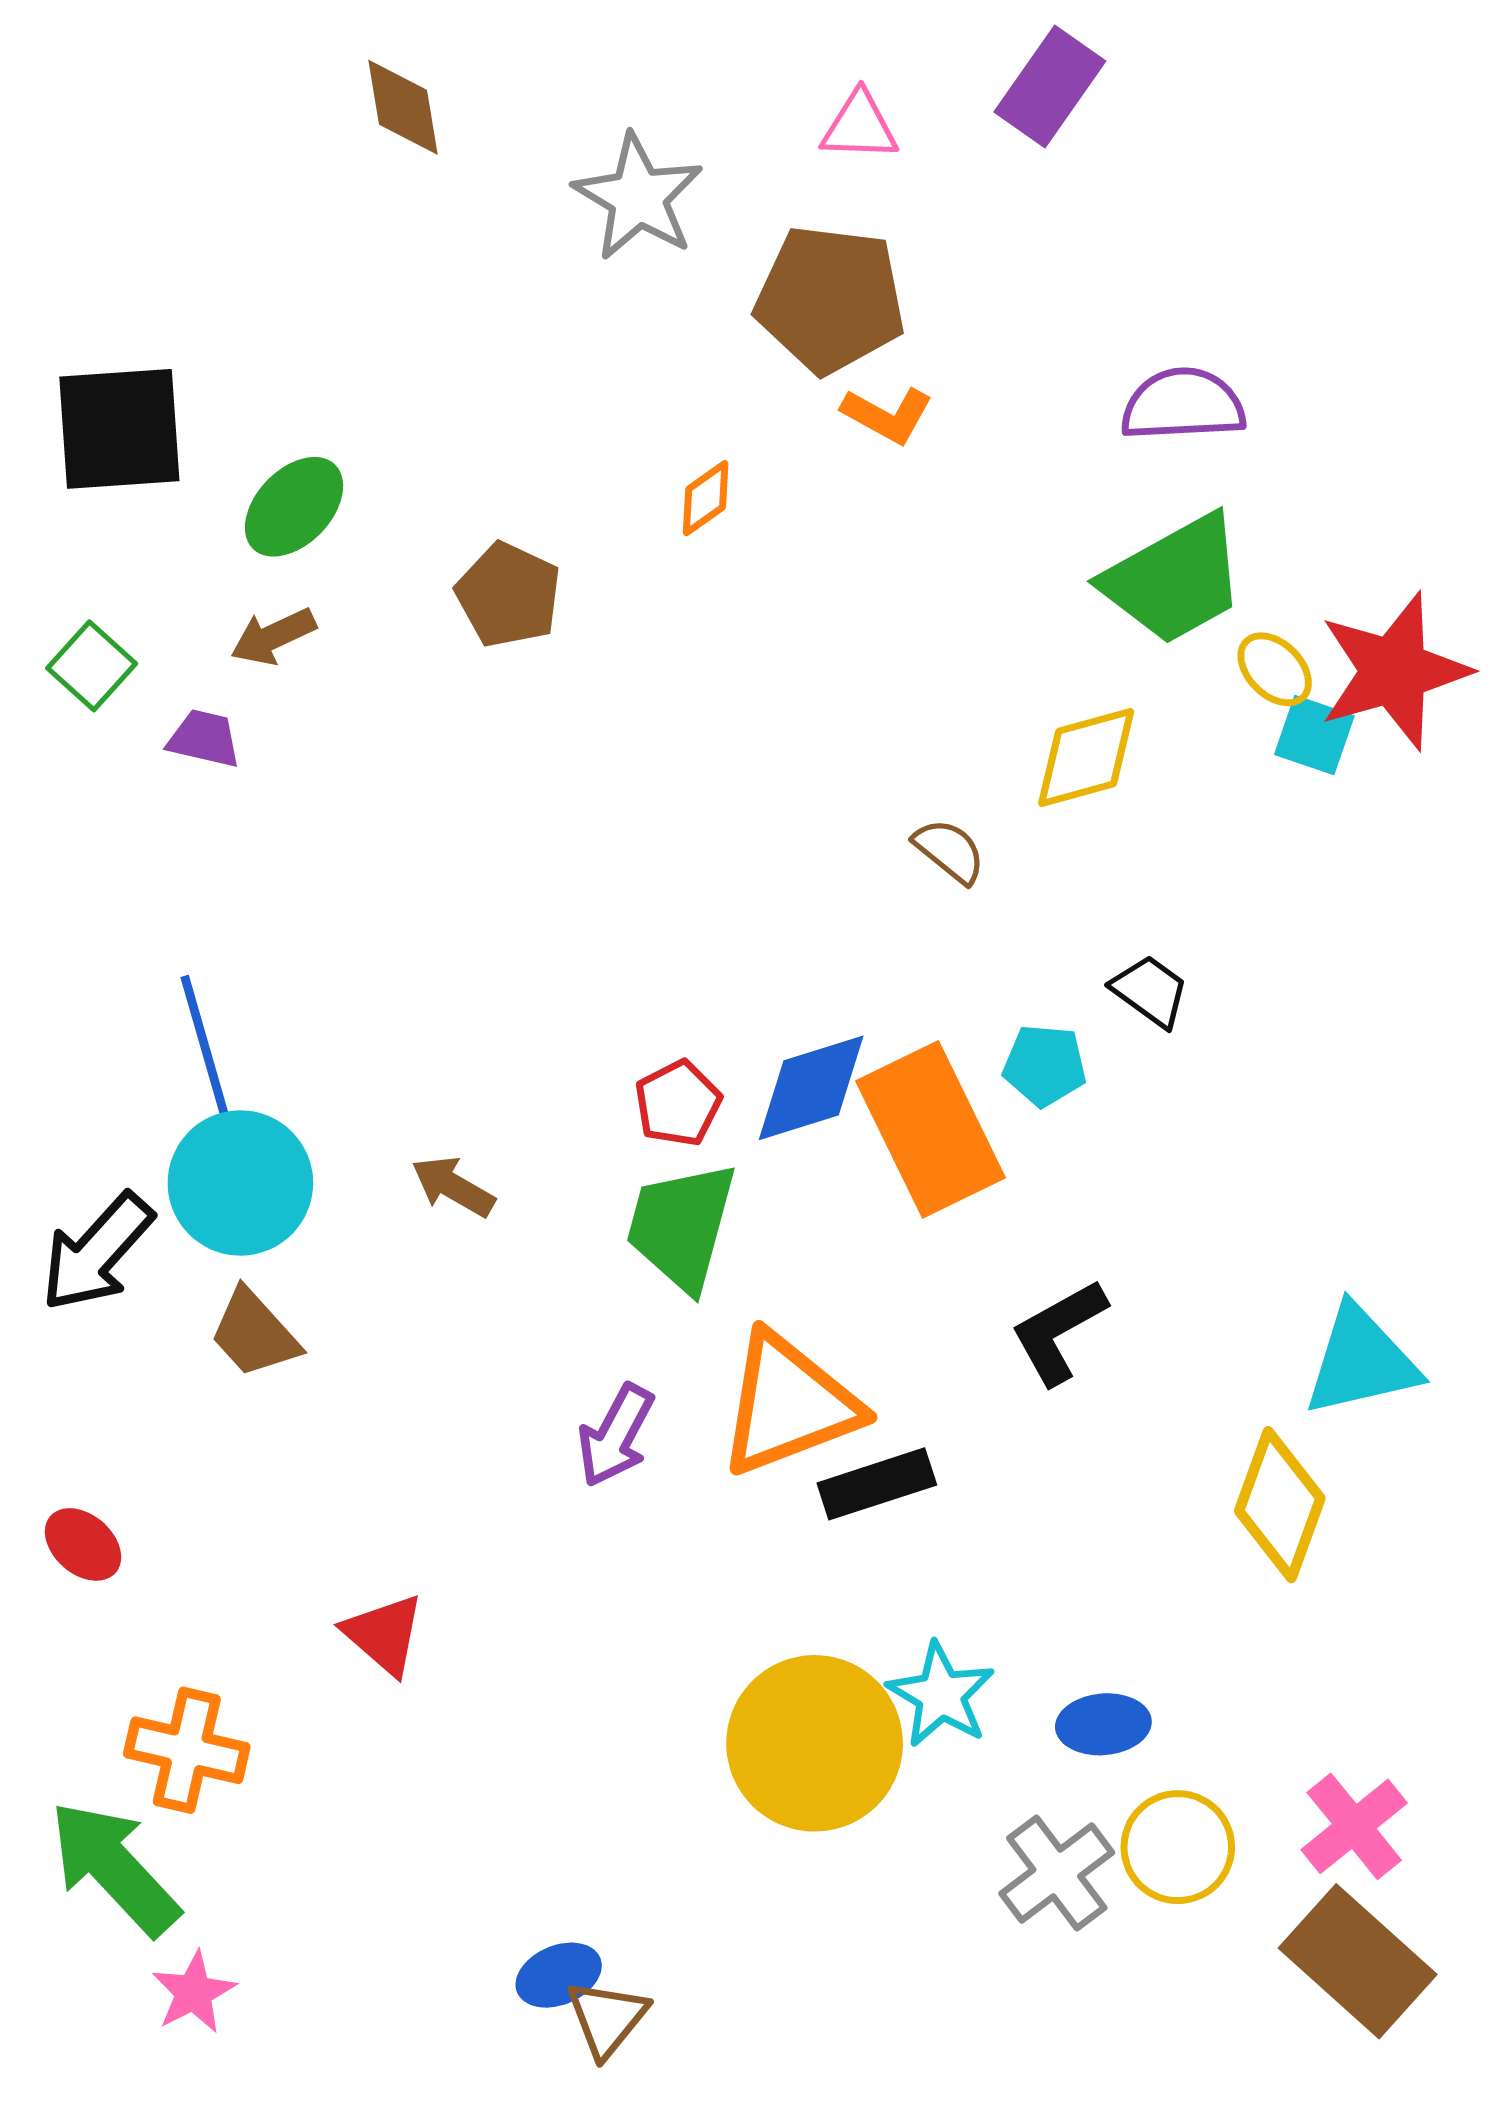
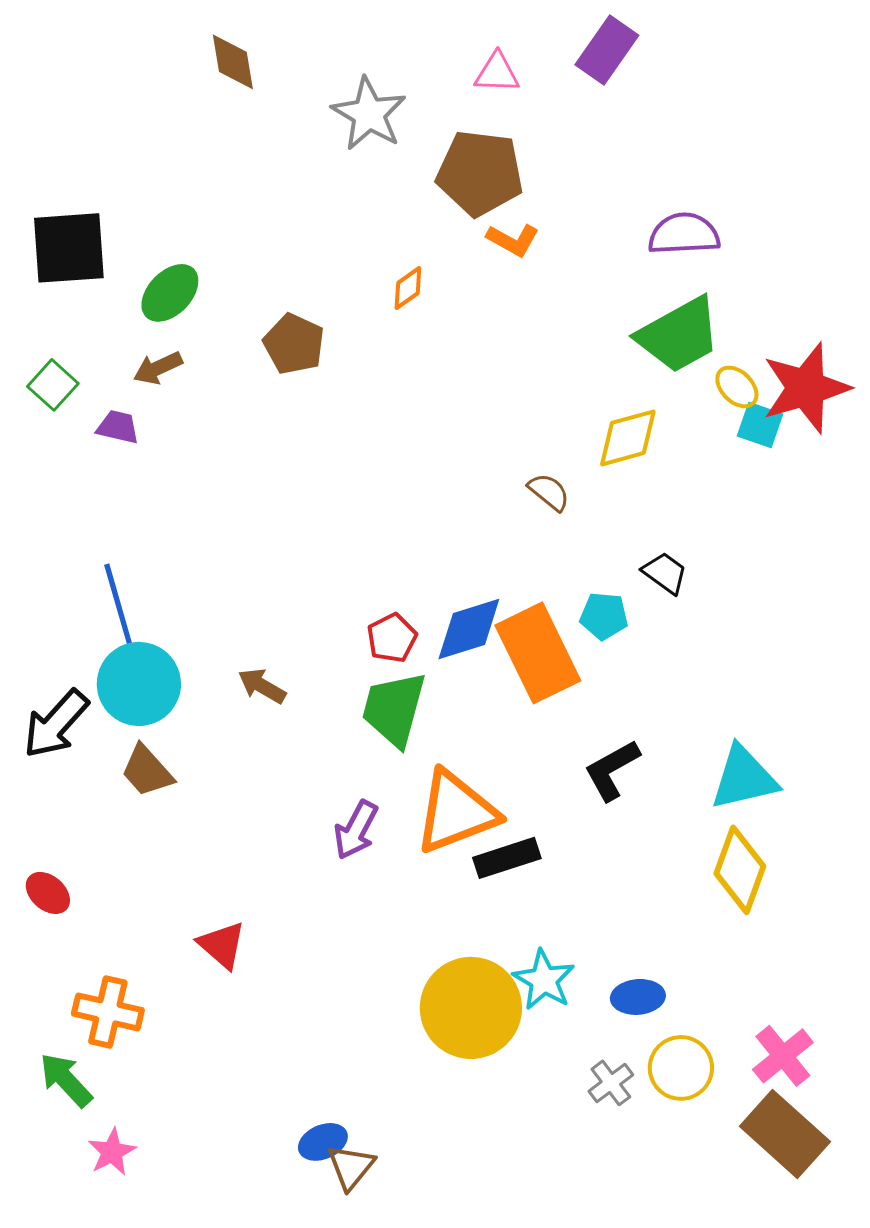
cyan triangle: (1361, 1361) -> (744, 778), moved
green arrow: (114, 1868) -> (66, 1080), size x0.7
gray cross: (1057, 1873) -> (611, 1083), size x0.7

